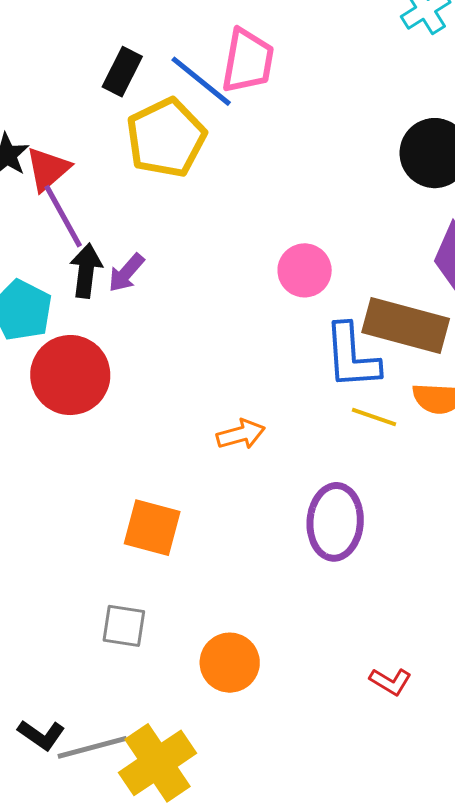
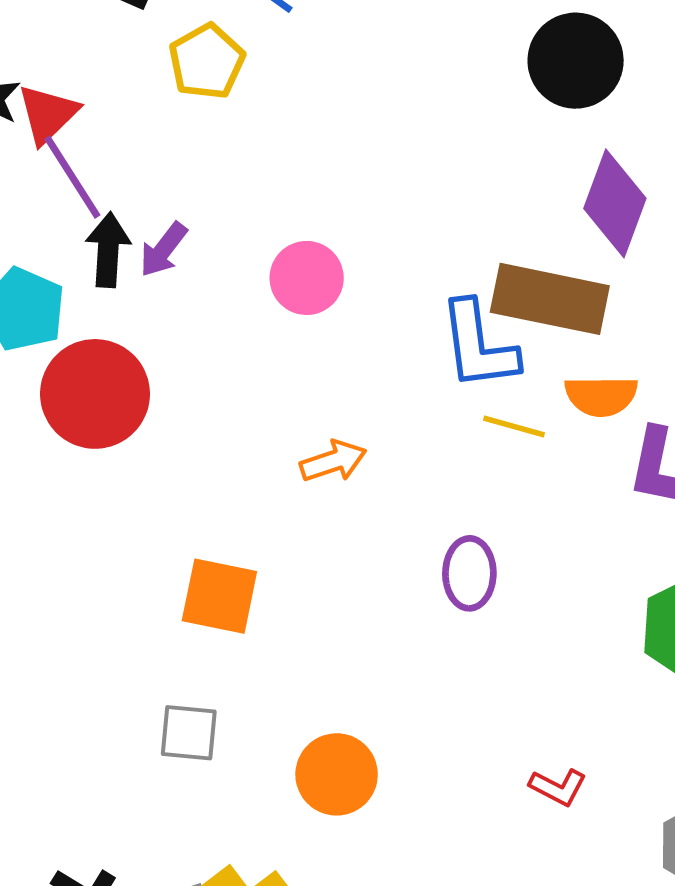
yellow pentagon: (166, 138) -> (207, 62), size x0.7
pink circle: (305, 270) -> (307, 278), moved
purple ellipse: (335, 522) -> (469, 573), size x0.7

